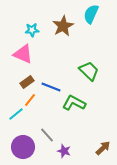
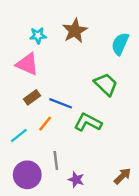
cyan semicircle: (91, 14) -> (120, 44), moved
orange line: (30, 100) -> (45, 124), moved
gray line: (47, 135) -> (56, 161), turned 35

